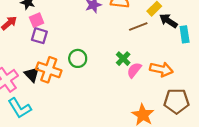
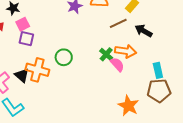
black arrow: (168, 21) -> (144, 31), moved
cyan rectangle: (185, 34) -> (158, 70), moved
orange arrow: (161, 69) -> (126, 51), moved
pink semicircle: (134, 70) -> (117, 64), turned 105

